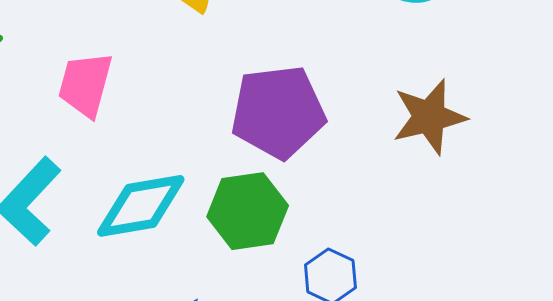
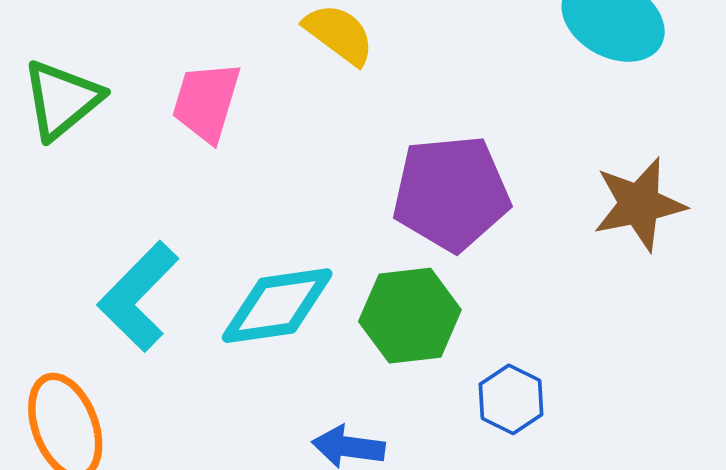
pink trapezoid: (85, 84) -> (206, 102), moved

